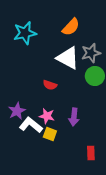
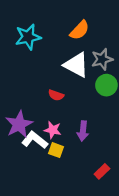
purple star: (17, 111) -> (19, 124), size x1.4
red rectangle: (91, 153) -> (102, 171), turned 48

